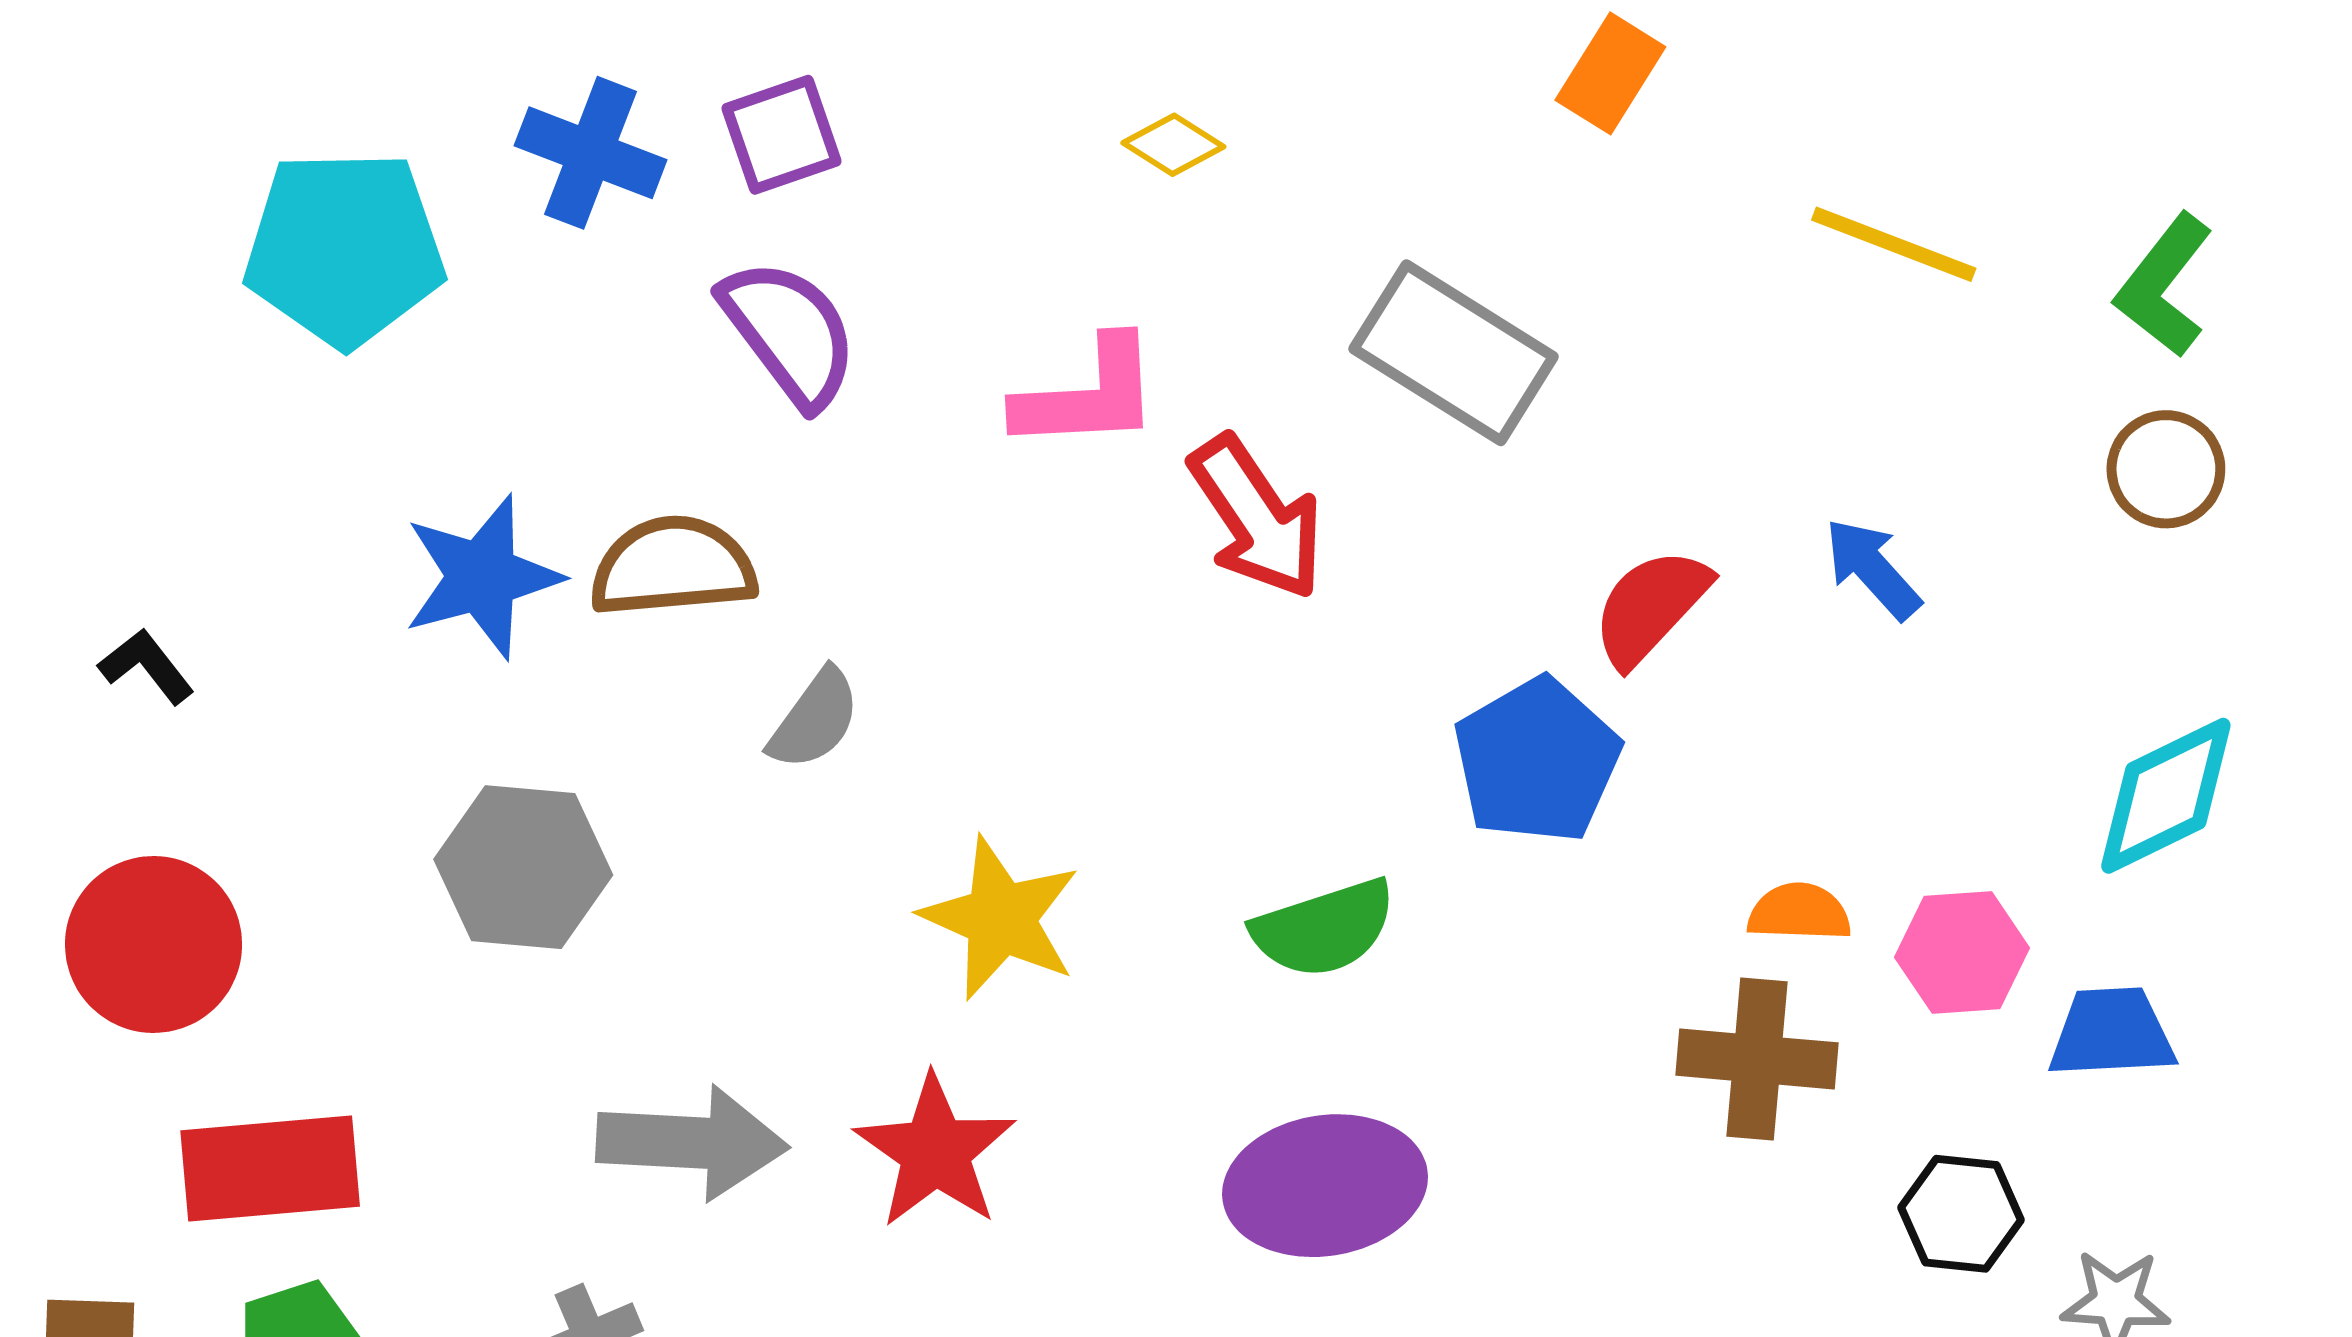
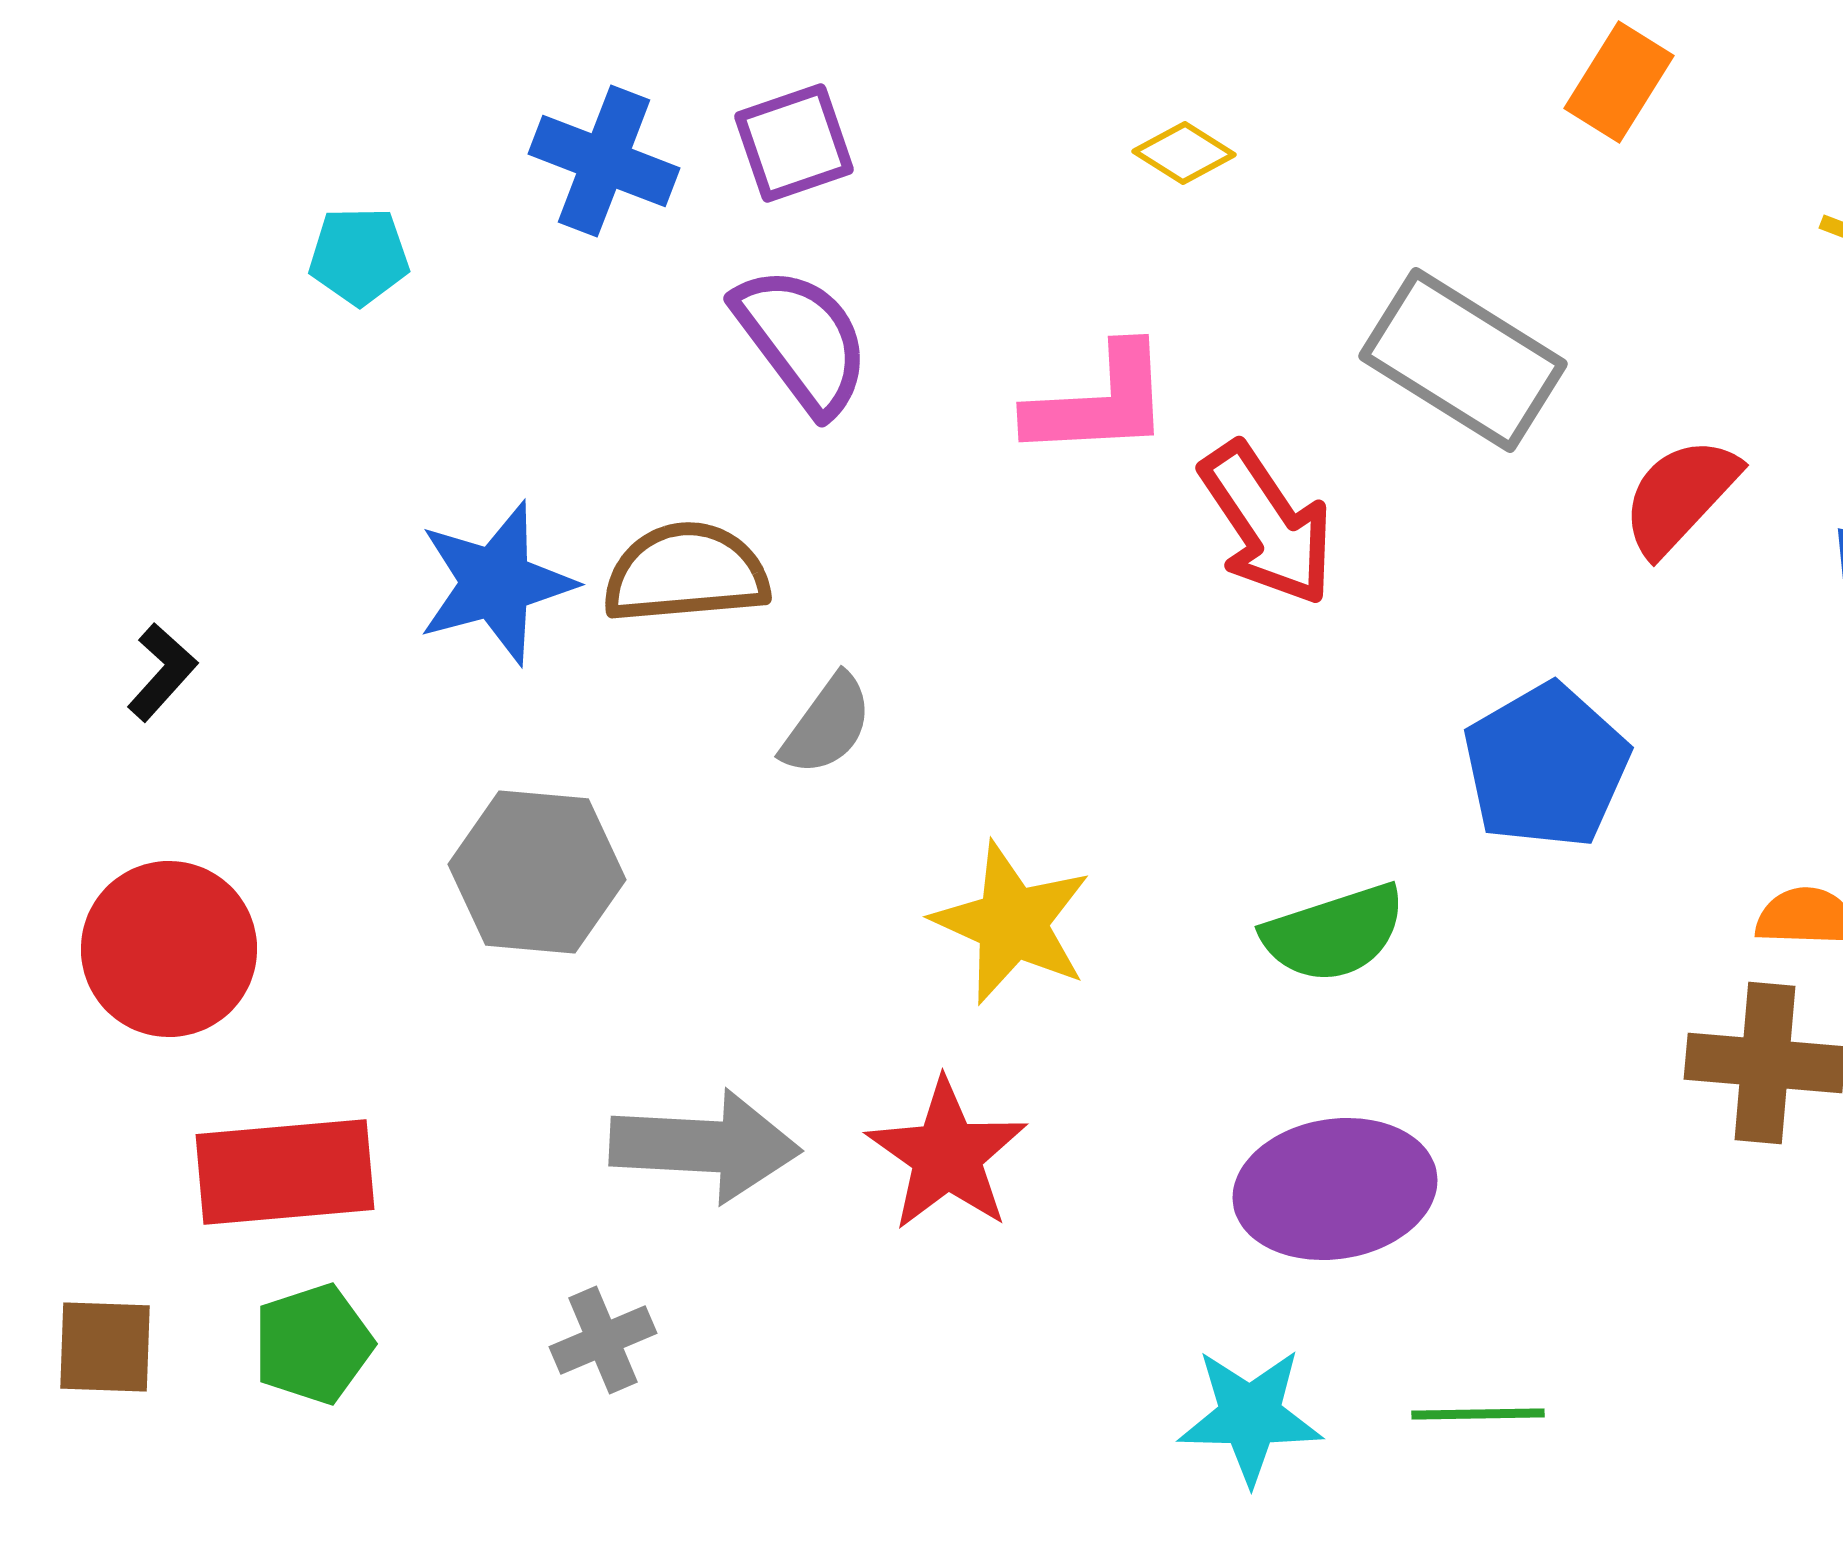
cyan pentagon: (344, 248) -> (359, 256), size x0.5
red semicircle: (1651, 607) -> (1680, 496), moved
black L-shape: (146, 666) -> (162, 672), turned 80

